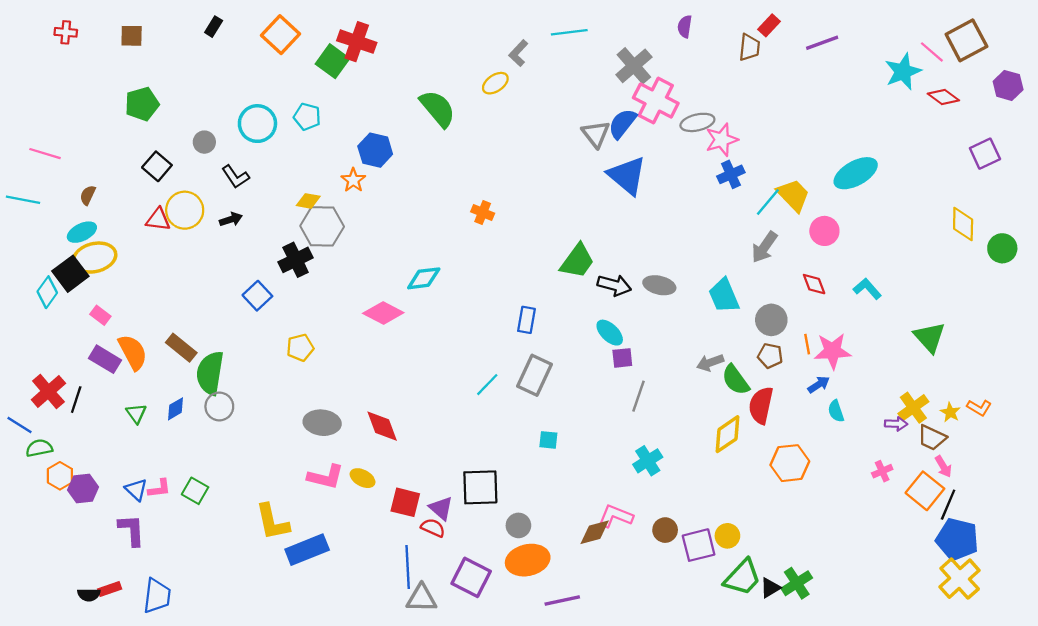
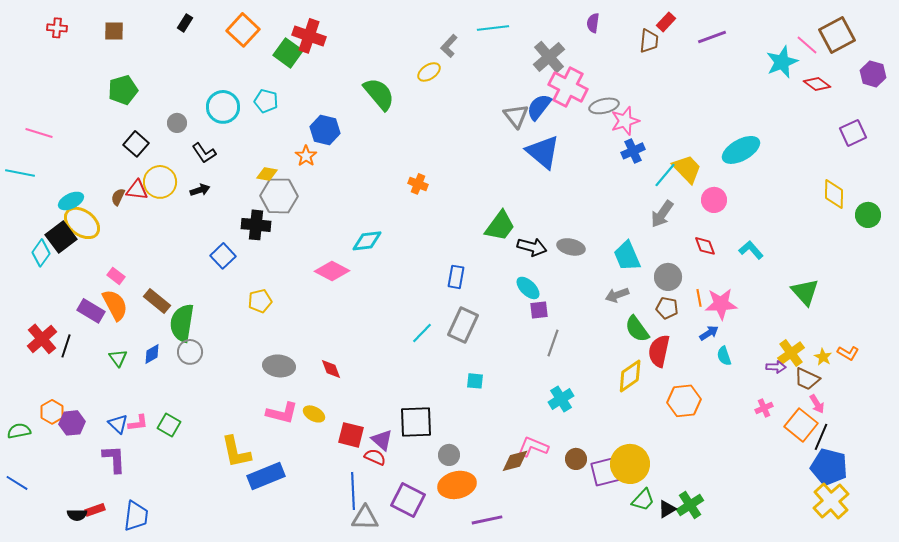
brown semicircle: (88, 195) -> (118, 197), moved
yellow ellipse: (95, 258) -> (82, 223), turned 51
black cross: (296, 260) -> (256, 225), turned 32
pink rectangle: (100, 315) -> (116, 276), moved
gray arrow: (710, 363) -> (617, 295), moved
blue line: (20, 425) -> (17, 483), moved
red diamond: (382, 426) -> (331, 369), size x0.7
green semicircle: (39, 448) -> (19, 431), moved
yellow circle: (727, 536) -> (630, 464), size x1.8
green trapezoid: (742, 577) -> (643, 500), size x0.7

